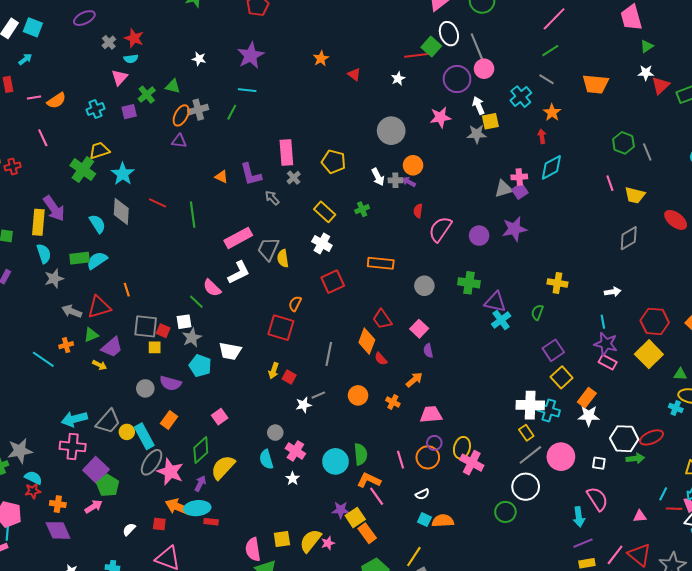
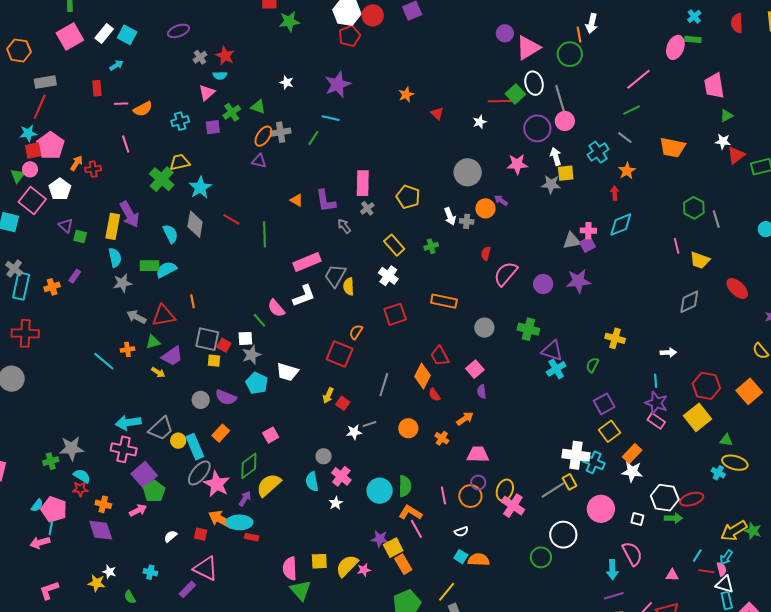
purple arrow: (409, 182) -> (501, 200), moved
gray line: (530, 455) -> (553, 490), moved

